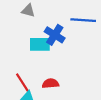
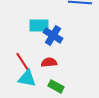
blue cross: (55, 35) -> (53, 35), moved

